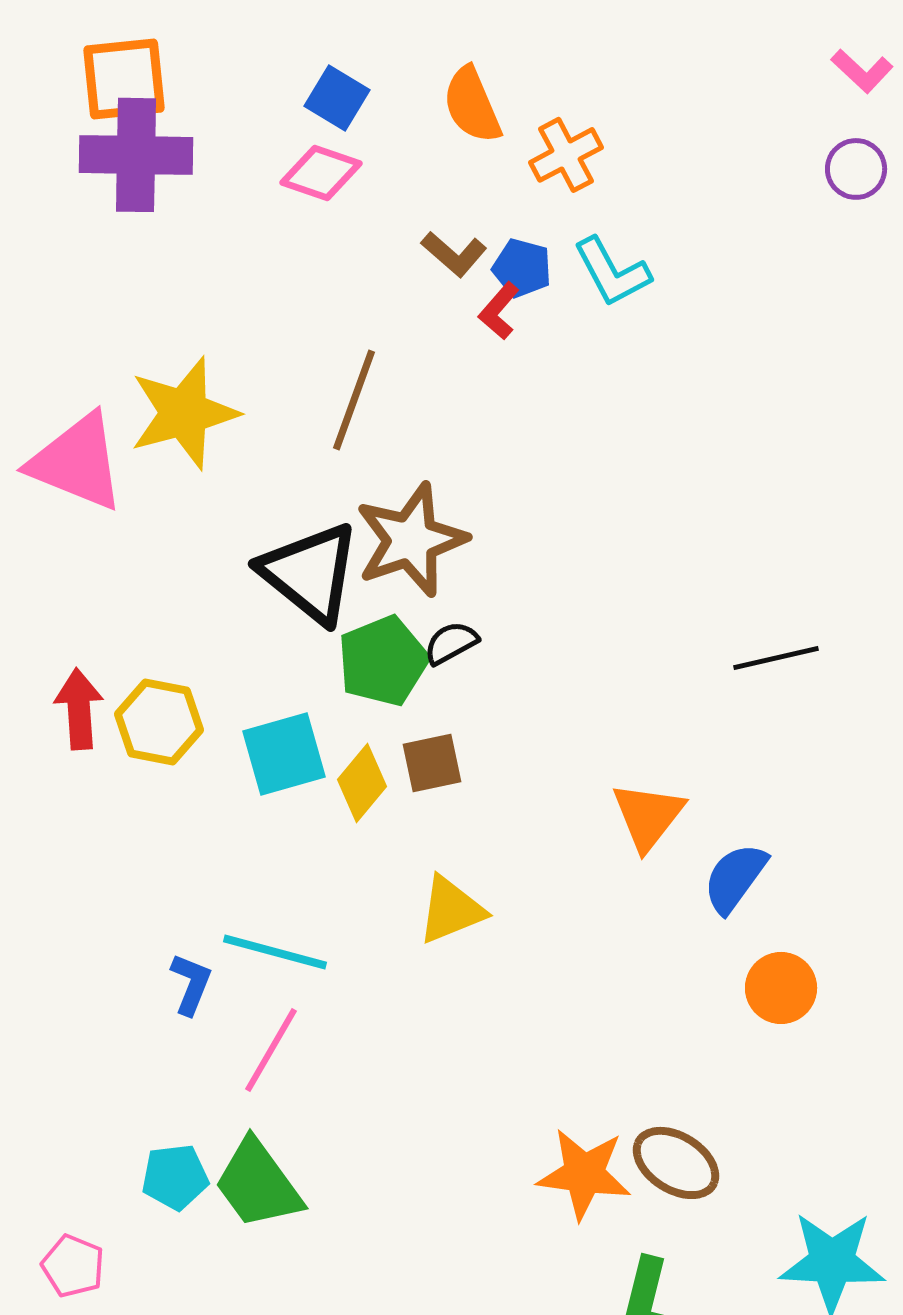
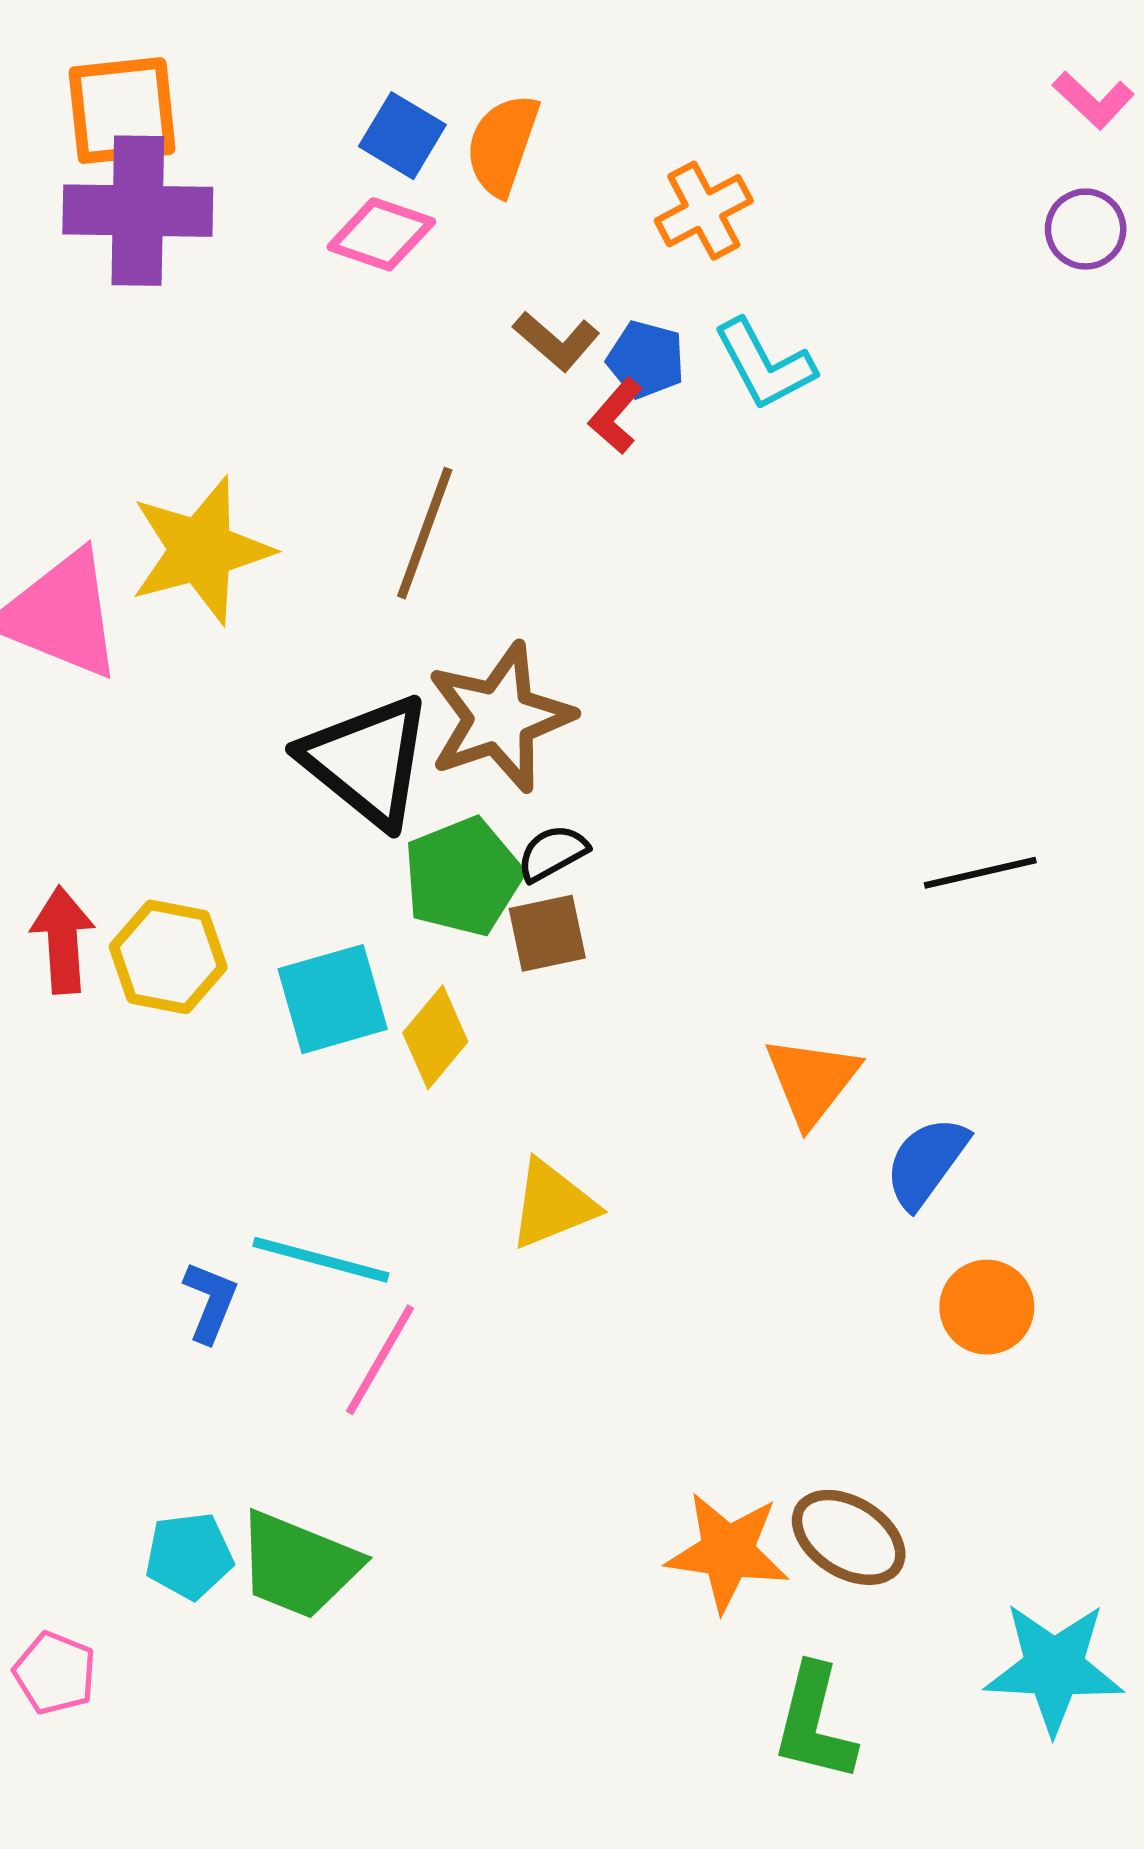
orange semicircle: (472, 105) -> (502, 145), moved, turned 42
brown square: (432, 763) -> (547, 933), moved
pink line: (271, 1050) -> (380, 1360), moved
green trapezoid: (258, 1184) -> (298, 1565), turned -32

